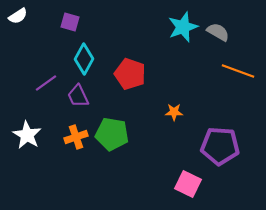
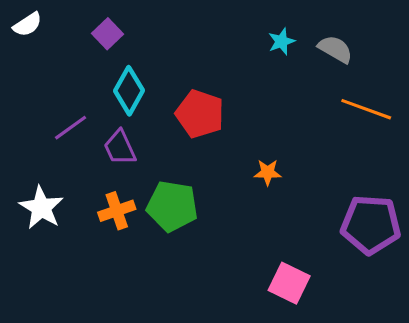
purple square: (70, 22) -> (108, 34), turned 30
cyan star: (183, 27) -> (281, 41), size x0.6
purple pentagon: (220, 146) -> (371, 225), moved

